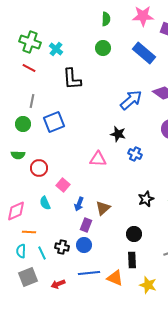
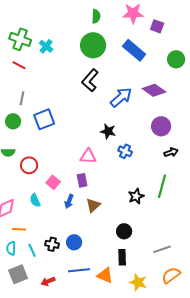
green circle: (103, 48) -> (93, 45), size x1.6
black L-shape: (72, 79) -> (90, 80), moved, turned 45
purple rectangle: (86, 225) -> (82, 180), moved, turned -32

